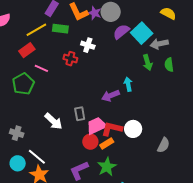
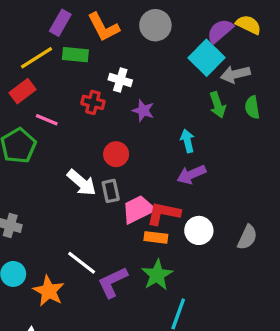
purple star: (95, 13) -> (143, 110), moved
purple semicircle: (121, 32) -> (220, 31), moved
purple arrow: (111, 96) -> (191, 175), moved
white arrow: (53, 121) -> (82, 183), moved
white circle: (133, 129) -> (199, 230), moved
red circle: (90, 142) -> (116, 154), moved
orange rectangle: (107, 144) -> (156, 237), turned 40
white line: (37, 157) -> (82, 263), moved

